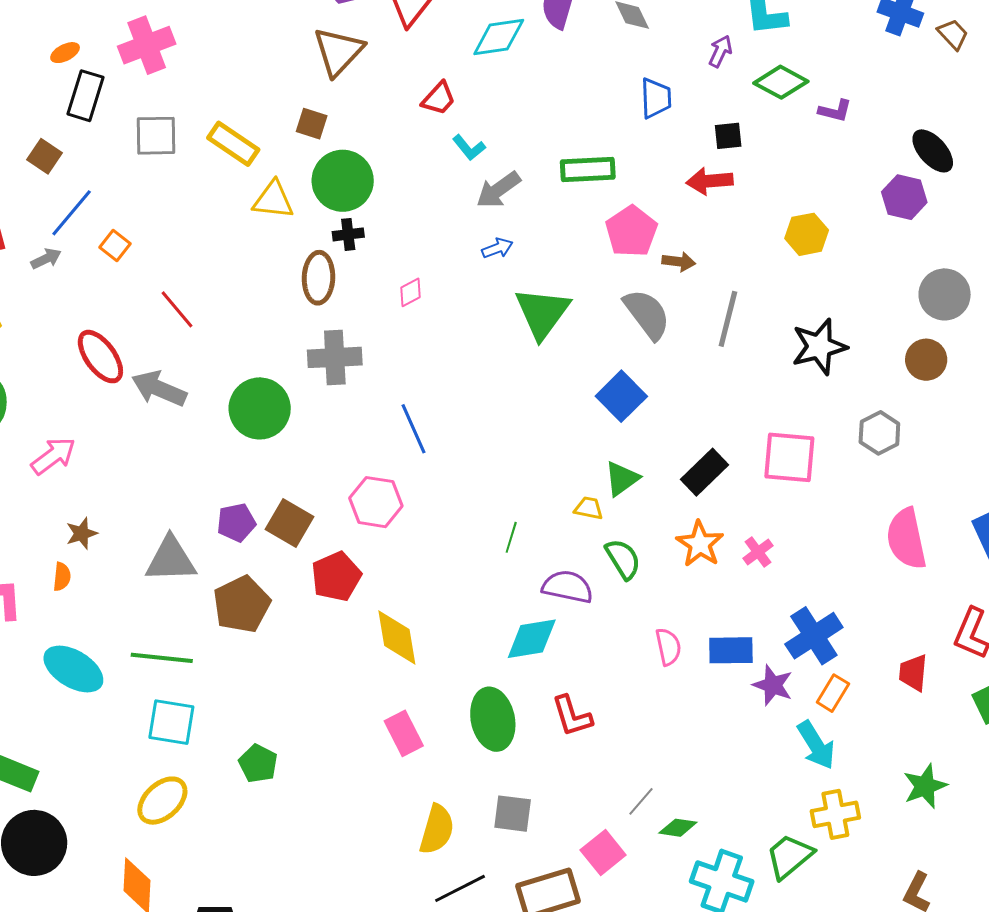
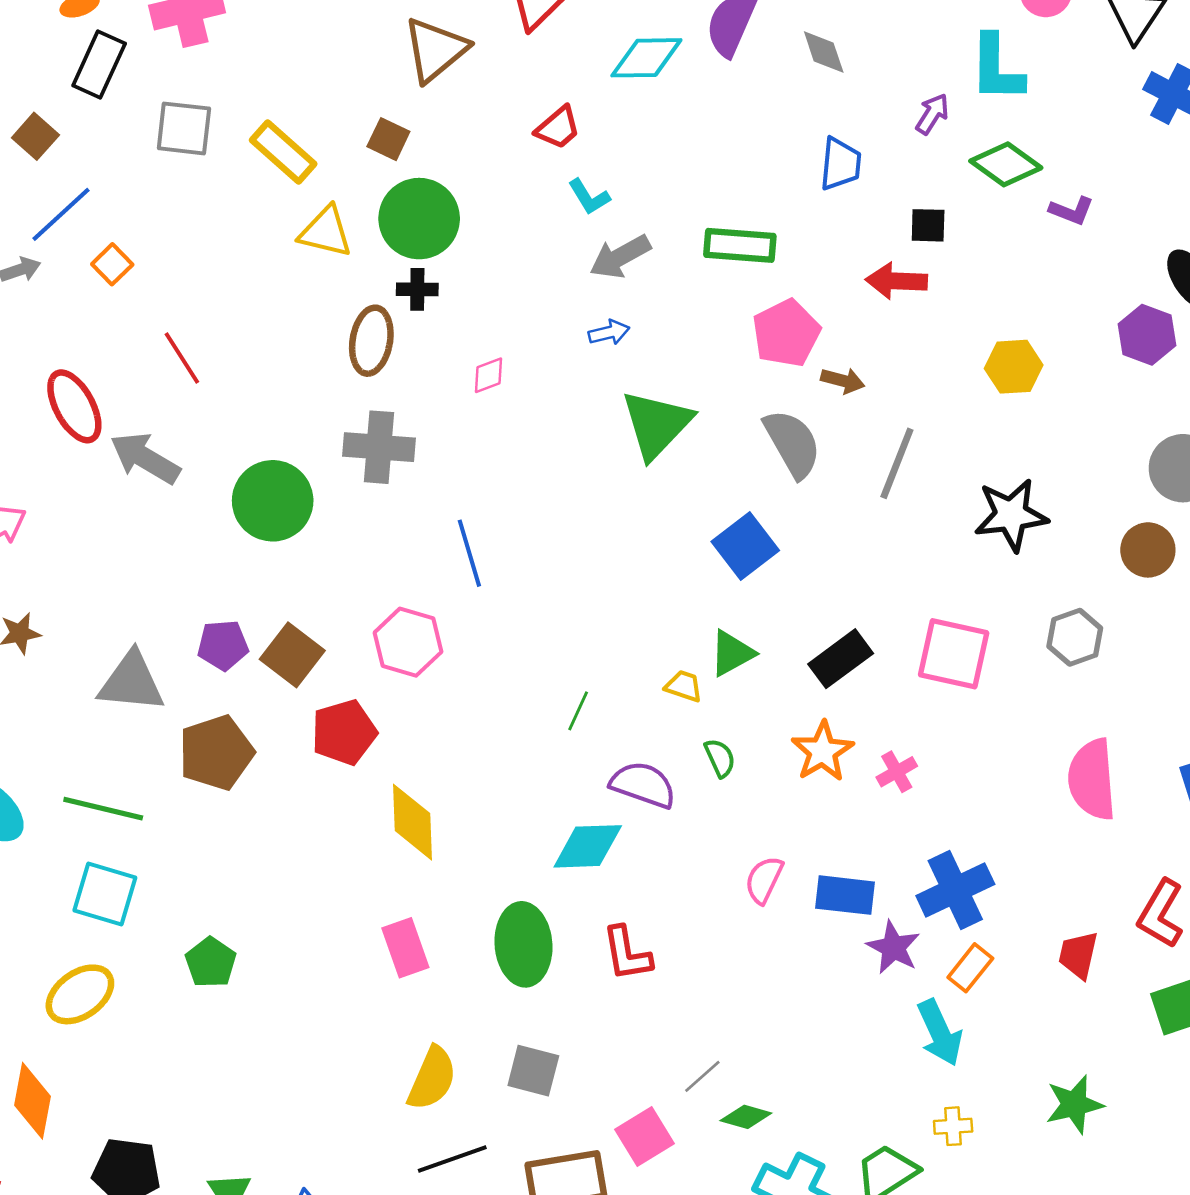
green semicircle: (623, 559) -> (720, 758), size x0.7
pink semicircle: (668, 647) -> (764, 880), turned -150
yellow cross: (835, 814) -> (953, 1126), size x0.6

